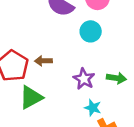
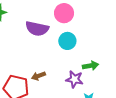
green arrow: (116, 78) -> (91, 66), moved

